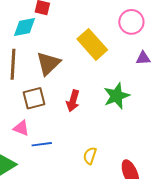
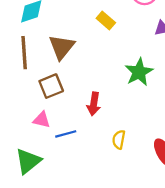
yellow rectangle: (92, 44) -> (106, 21), size x0.6
red arrow: (73, 101) -> (94, 104), moved

